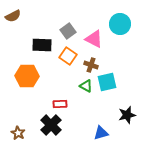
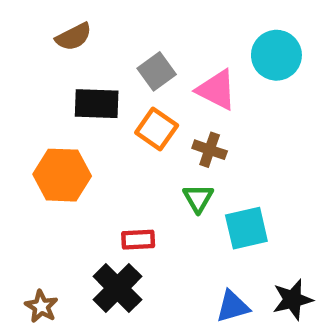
brown semicircle: (13, 16) -> (74, 37), moved
cyan square: (107, 82) -> (246, 228), moved
green triangle: (86, 86) -> (198, 198), turned 32
black star: (127, 115) -> (293, 300), moved

